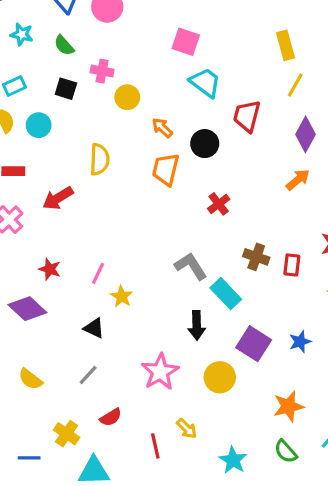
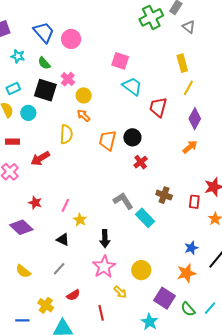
pink cross: (102, 71) -> (68, 79), turned 32
black square: (66, 89) -> (45, 90), size x1.6
orange arrow: (162, 128) -> (83, 115), moved
black circle: (205, 144) -> (132, 137), moved
red rectangle: (292, 265) -> (194, 202), moved
black arrow: (197, 325) -> (105, 239), moved
purple square: (254, 344) -> (165, 298), moved
orange star: (288, 406) -> (186, 273), moved
yellow arrow: (187, 428) -> (120, 292), moved
green semicircle: (286, 451) -> (188, 309), moved

